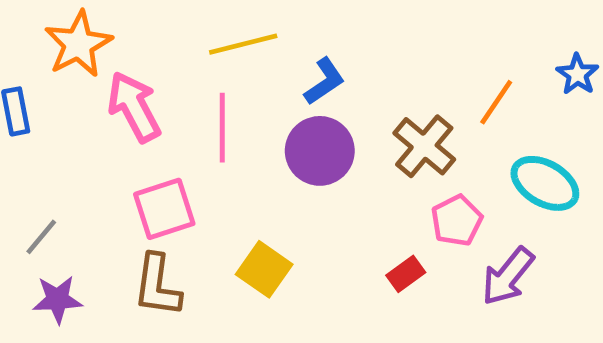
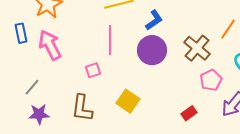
pink arrow: (134, 107) -> (50, 45), moved
pink square: (164, 209) -> (93, 70), moved, size x0.6
red rectangle: (406, 274) -> (189, 113), moved

